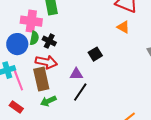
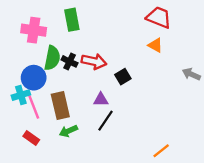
pink cross: (31, 21) -> (34, 30), moved
green semicircle: (34, 38) -> (52, 58), size x1.5
blue circle: (17, 44) -> (34, 78), moved
red arrow: (46, 62) -> (94, 61), moved

